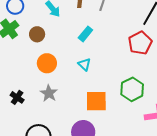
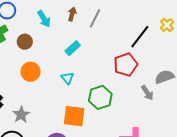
green hexagon: (132, 89) -> (100, 97), moved
gray star: (49, 93) -> (21, 115), moved

